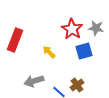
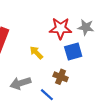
red star: (72, 29) -> (61, 28), turned -30
brown cross: (77, 85) -> (61, 77), moved, turned -32

